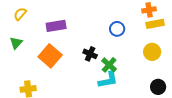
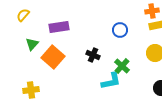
green triangle: (16, 43) -> (32, 44), moved
green cross: (109, 65) -> (122, 66), moved

